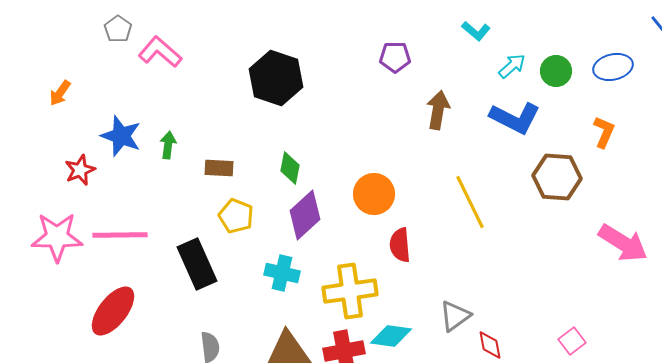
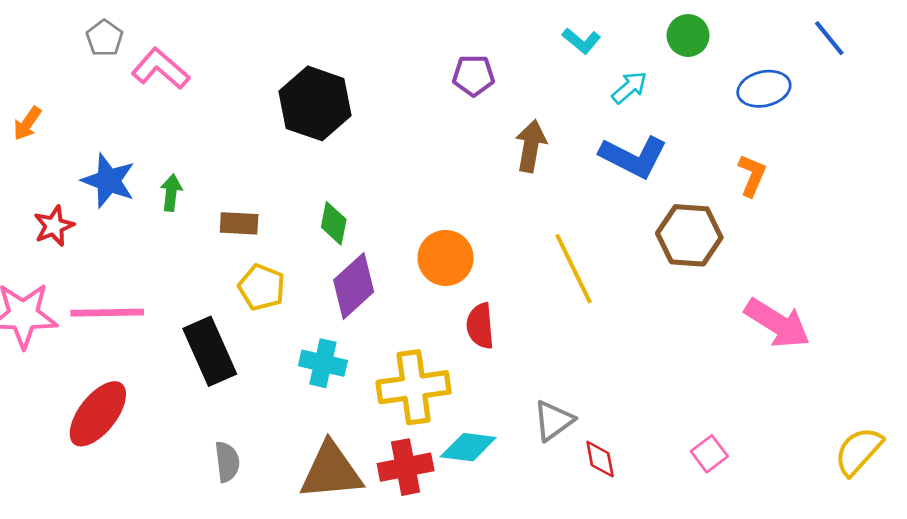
green circle: (556, 71) -> (688, 35), moved

